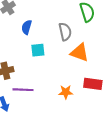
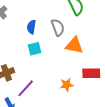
blue semicircle: (27, 27) -> (31, 27), moved
purple line: (23, 90) -> (26, 88), turned -42

